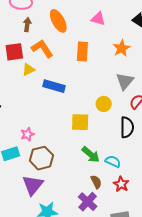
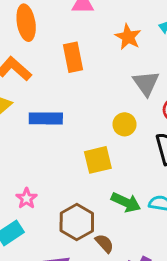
orange ellipse: (58, 21) -> (26, 23), turned 35
brown hexagon: (41, 158) -> (77, 222), moved
brown semicircle: (96, 182) -> (104, 243), moved

